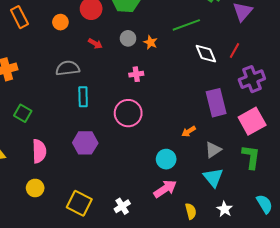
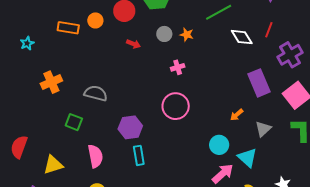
orange rectangle: (19, 17) -> (68, 28), moved, turned -45
orange circle: (60, 22) -> (95, 20), moved
gray semicircle: (68, 68) -> (96, 93), moved, turned 30
cyan rectangle: (83, 97) -> (139, 155), moved
purple hexagon: (85, 143) -> (130, 127), moved
cyan triangle: (213, 177) -> (247, 158), moved

